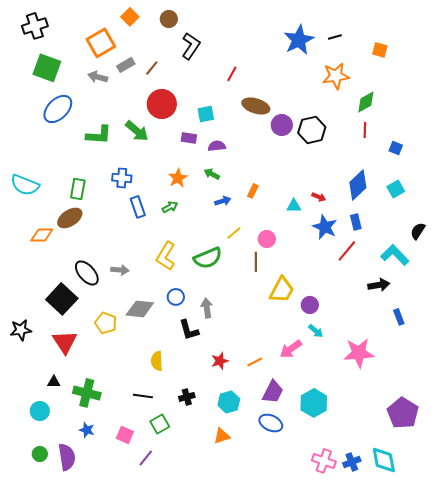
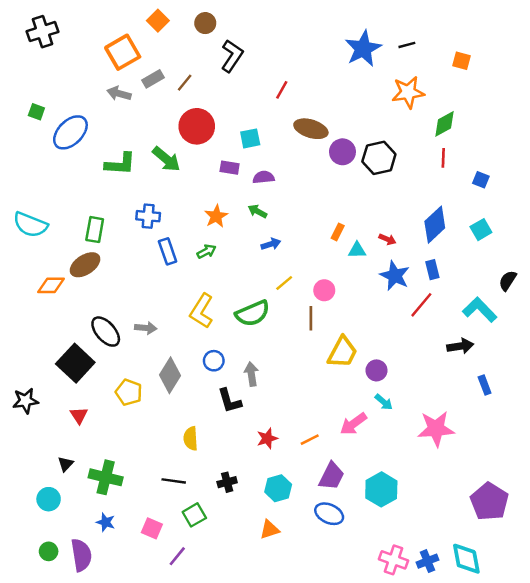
green square: (47, 68) -> (36, 112), moved, size x0.5
orange rectangle: (253, 191) -> (338, 232), moved
gray diamond: (140, 309) -> (170, 375), turned -64
red triangle: (65, 342) -> (79, 415), size x0.6
black triangle: (54, 382) -> (66, 464), turned -48

